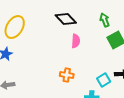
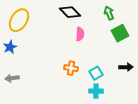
cyan square: (104, 80) -> (96, 73), moved

